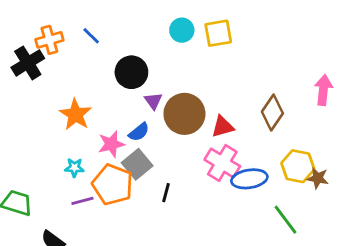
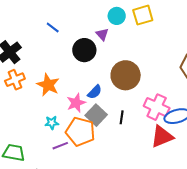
orange cross: (49, 40) -> (15, 80), moved
purple triangle: (153, 101) -> (102, 34), moved
red triangle: (223, 127) -> (162, 137), moved, size x1.4
black line: (166, 193) -> (122, 117), moved

